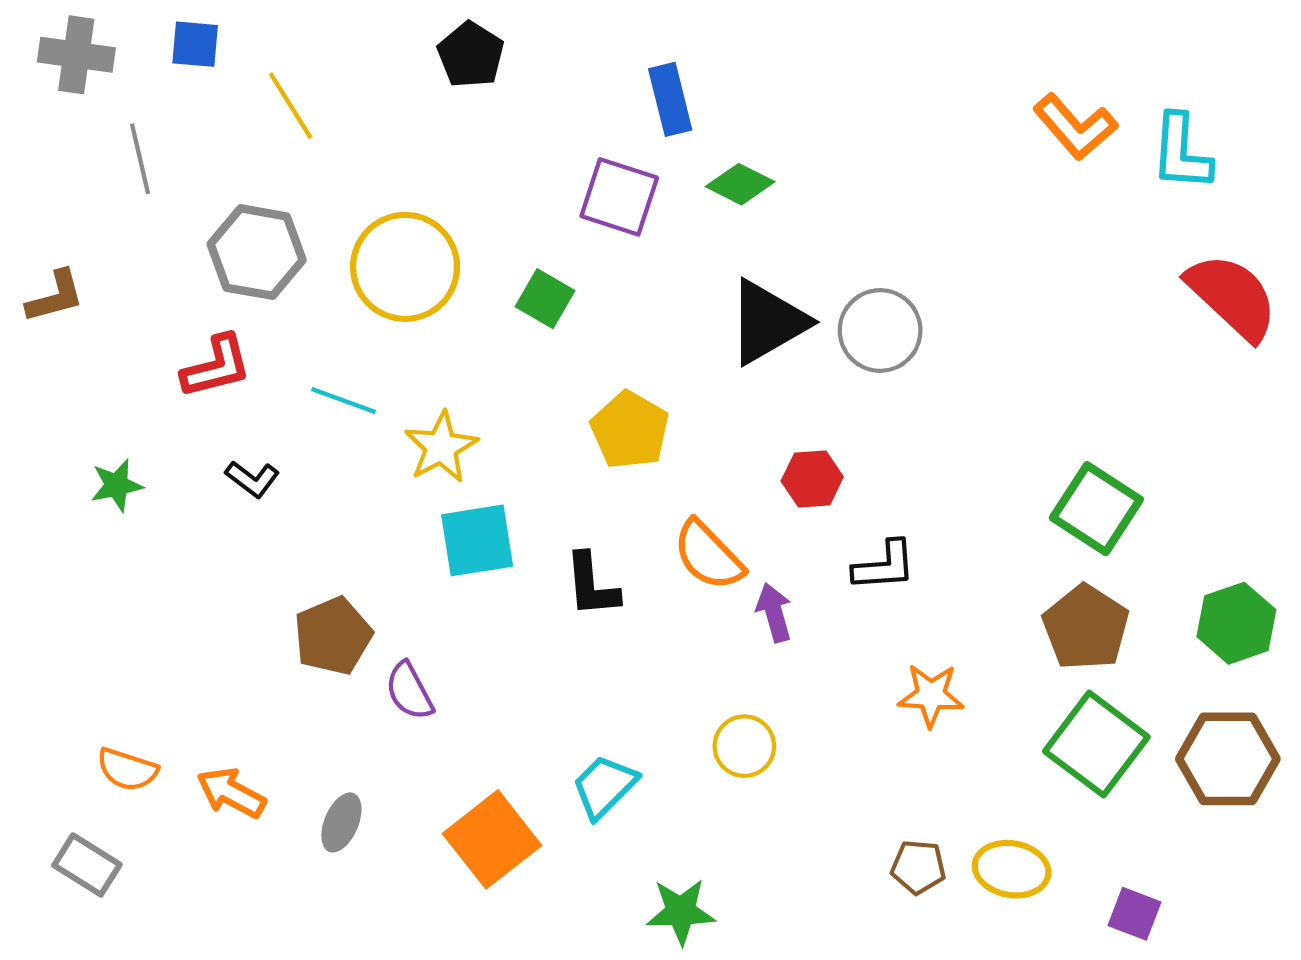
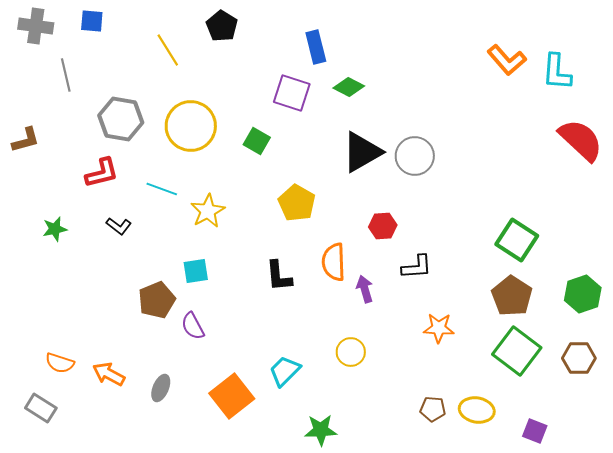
yellow line: (291, 106) -> (168, 50), moved
cyan square: (477, 540) -> (196, 271), moved, size x0.7
orange semicircle: (708, 555) -> (334, 262), turned 42
brown hexagon: (1228, 759) -> (579, 358), size x0.7

